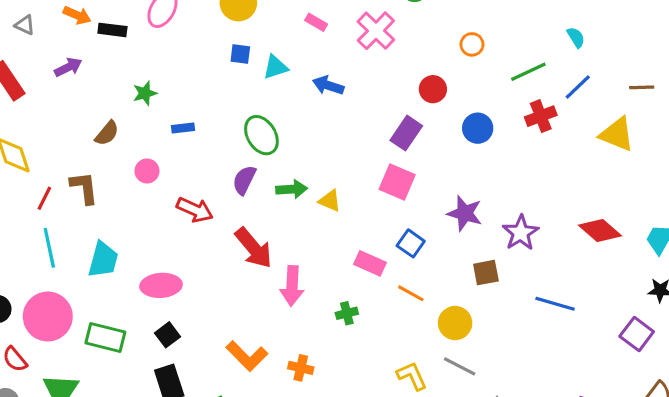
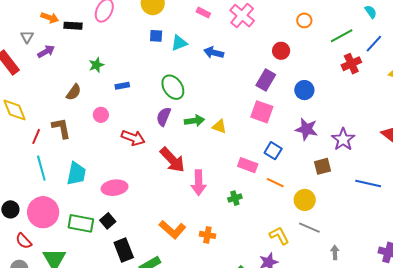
gray triangle: (25, 25) -> (27, 37), moved, turned 40
blue circle: (478, 128) -> (304, 90), moved
black square: (167, 335) -> (108, 221), moved

